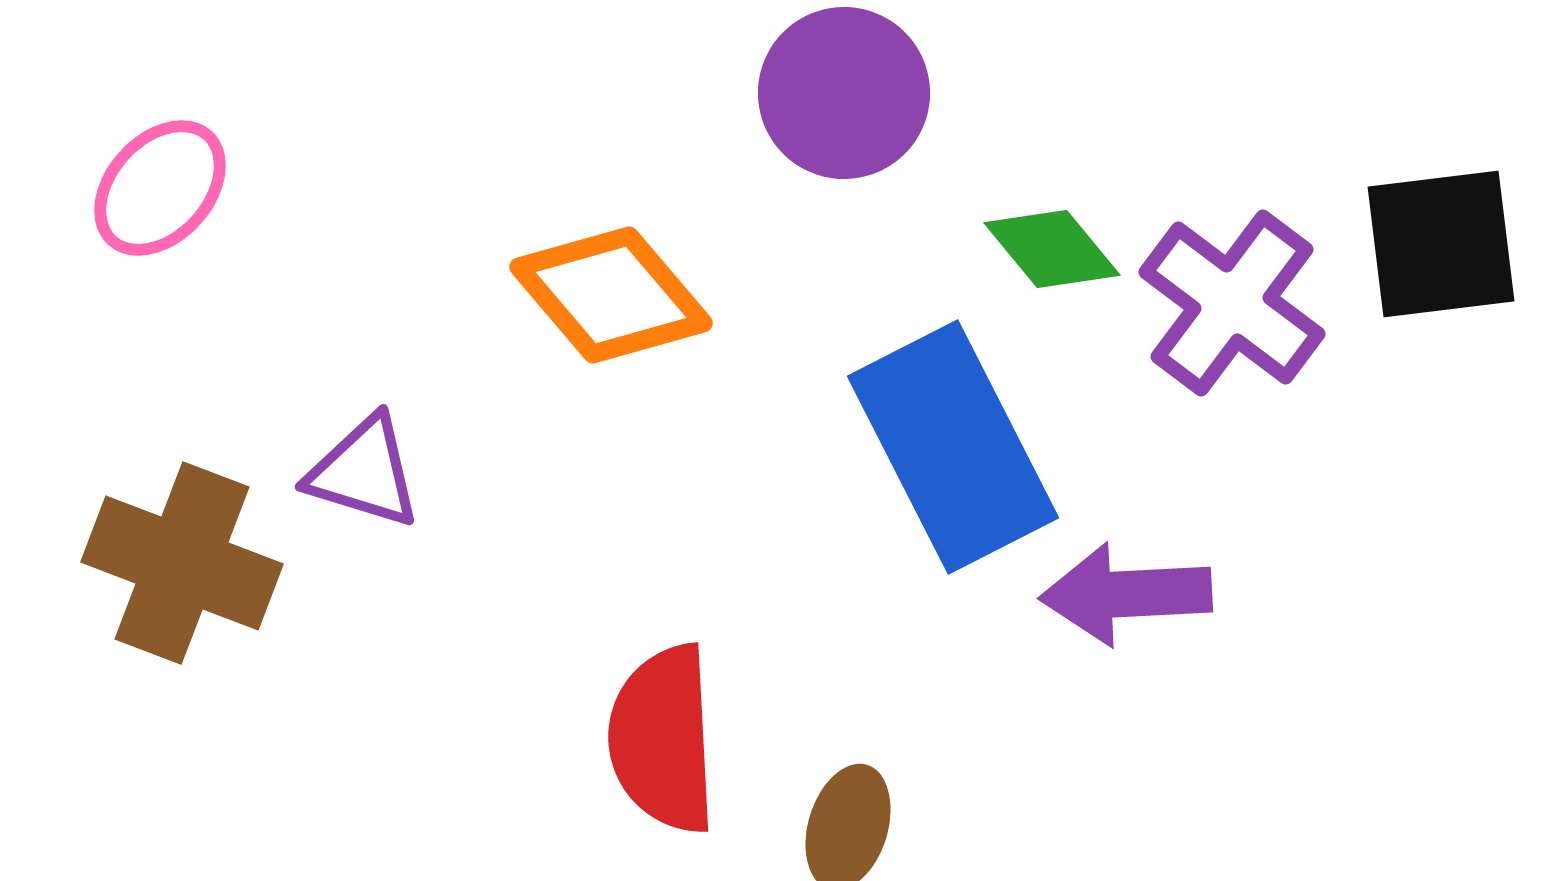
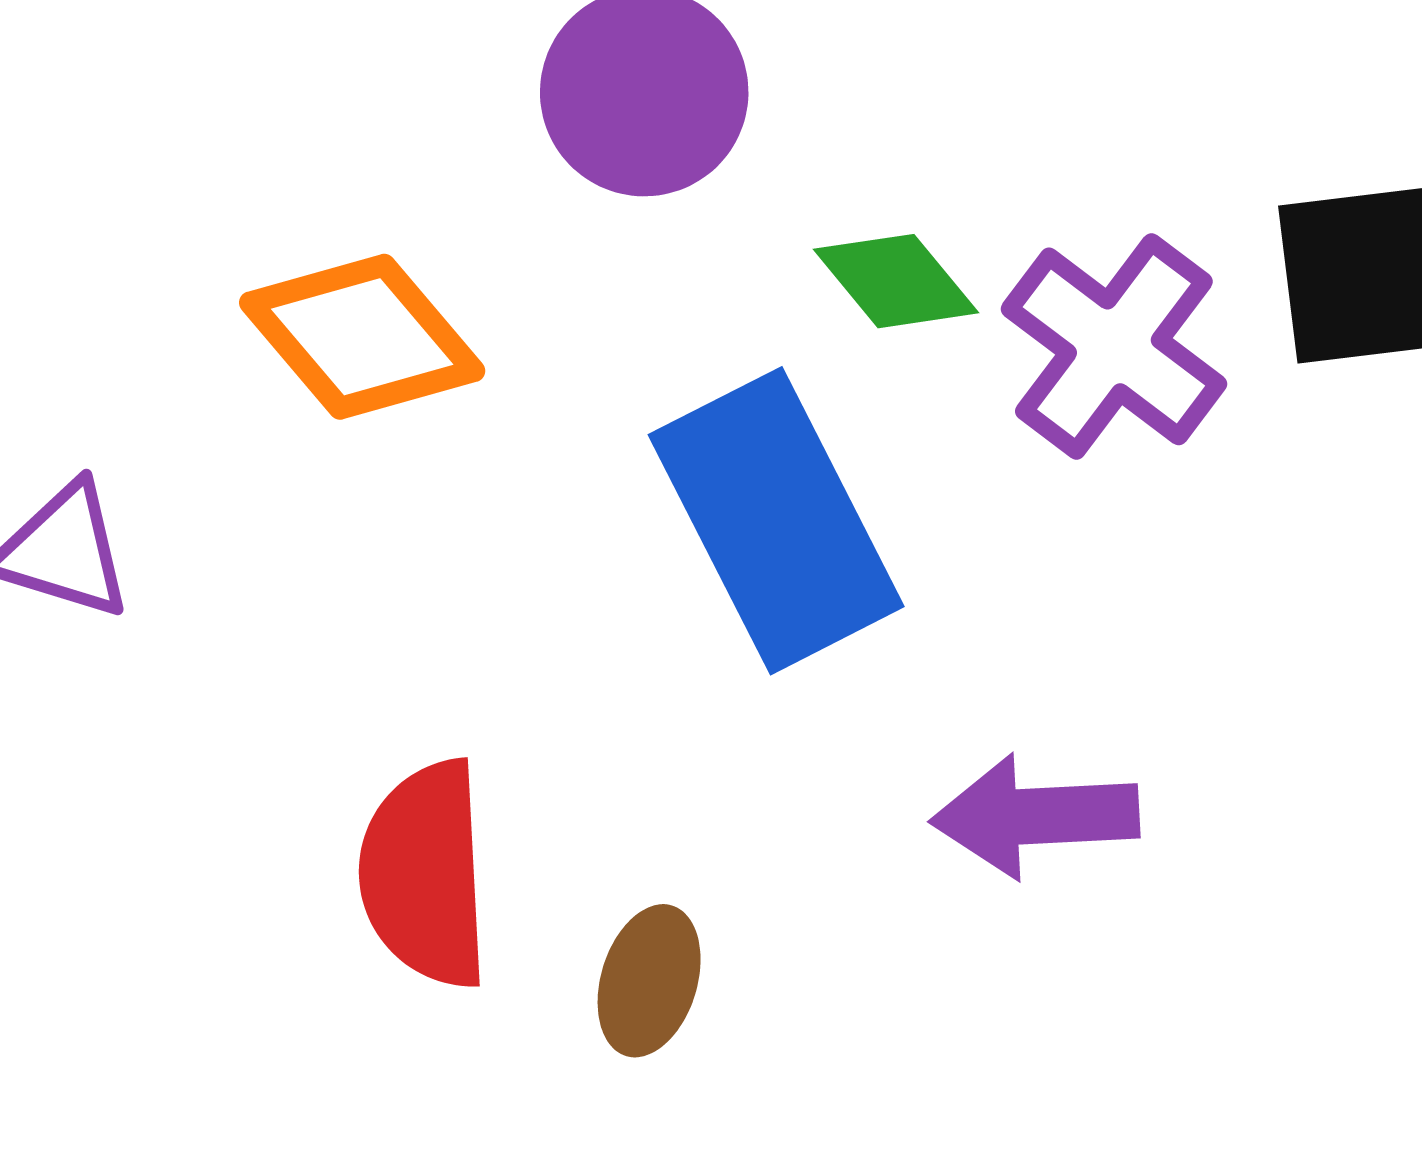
purple arrow: (1126, 594) -> (1035, 816), moved

